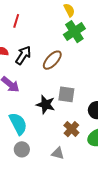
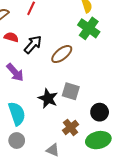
green cross: (74, 32) -> (89, 28), turned -30

